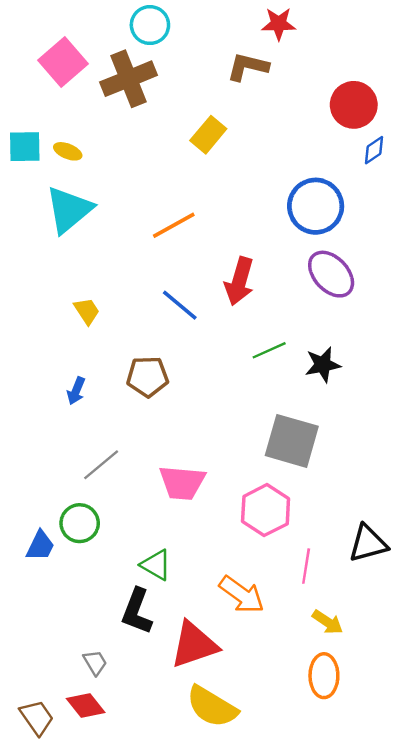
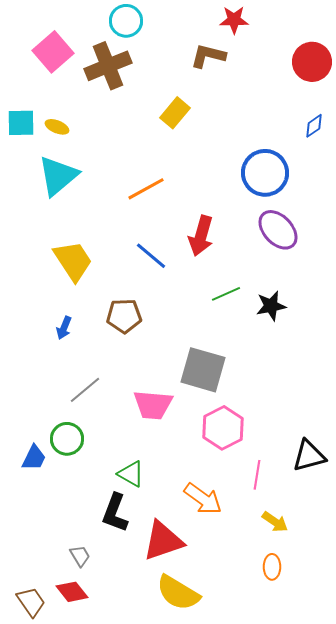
red circle: (354, 105) -> (312, 62), moved
yellow trapezoid: (87, 311) -> (73, 261), size x1.8
gray square: (292, 441) -> (203, 370), moved
orange ellipse: (324, 676) -> (272, 567), size x0.7

